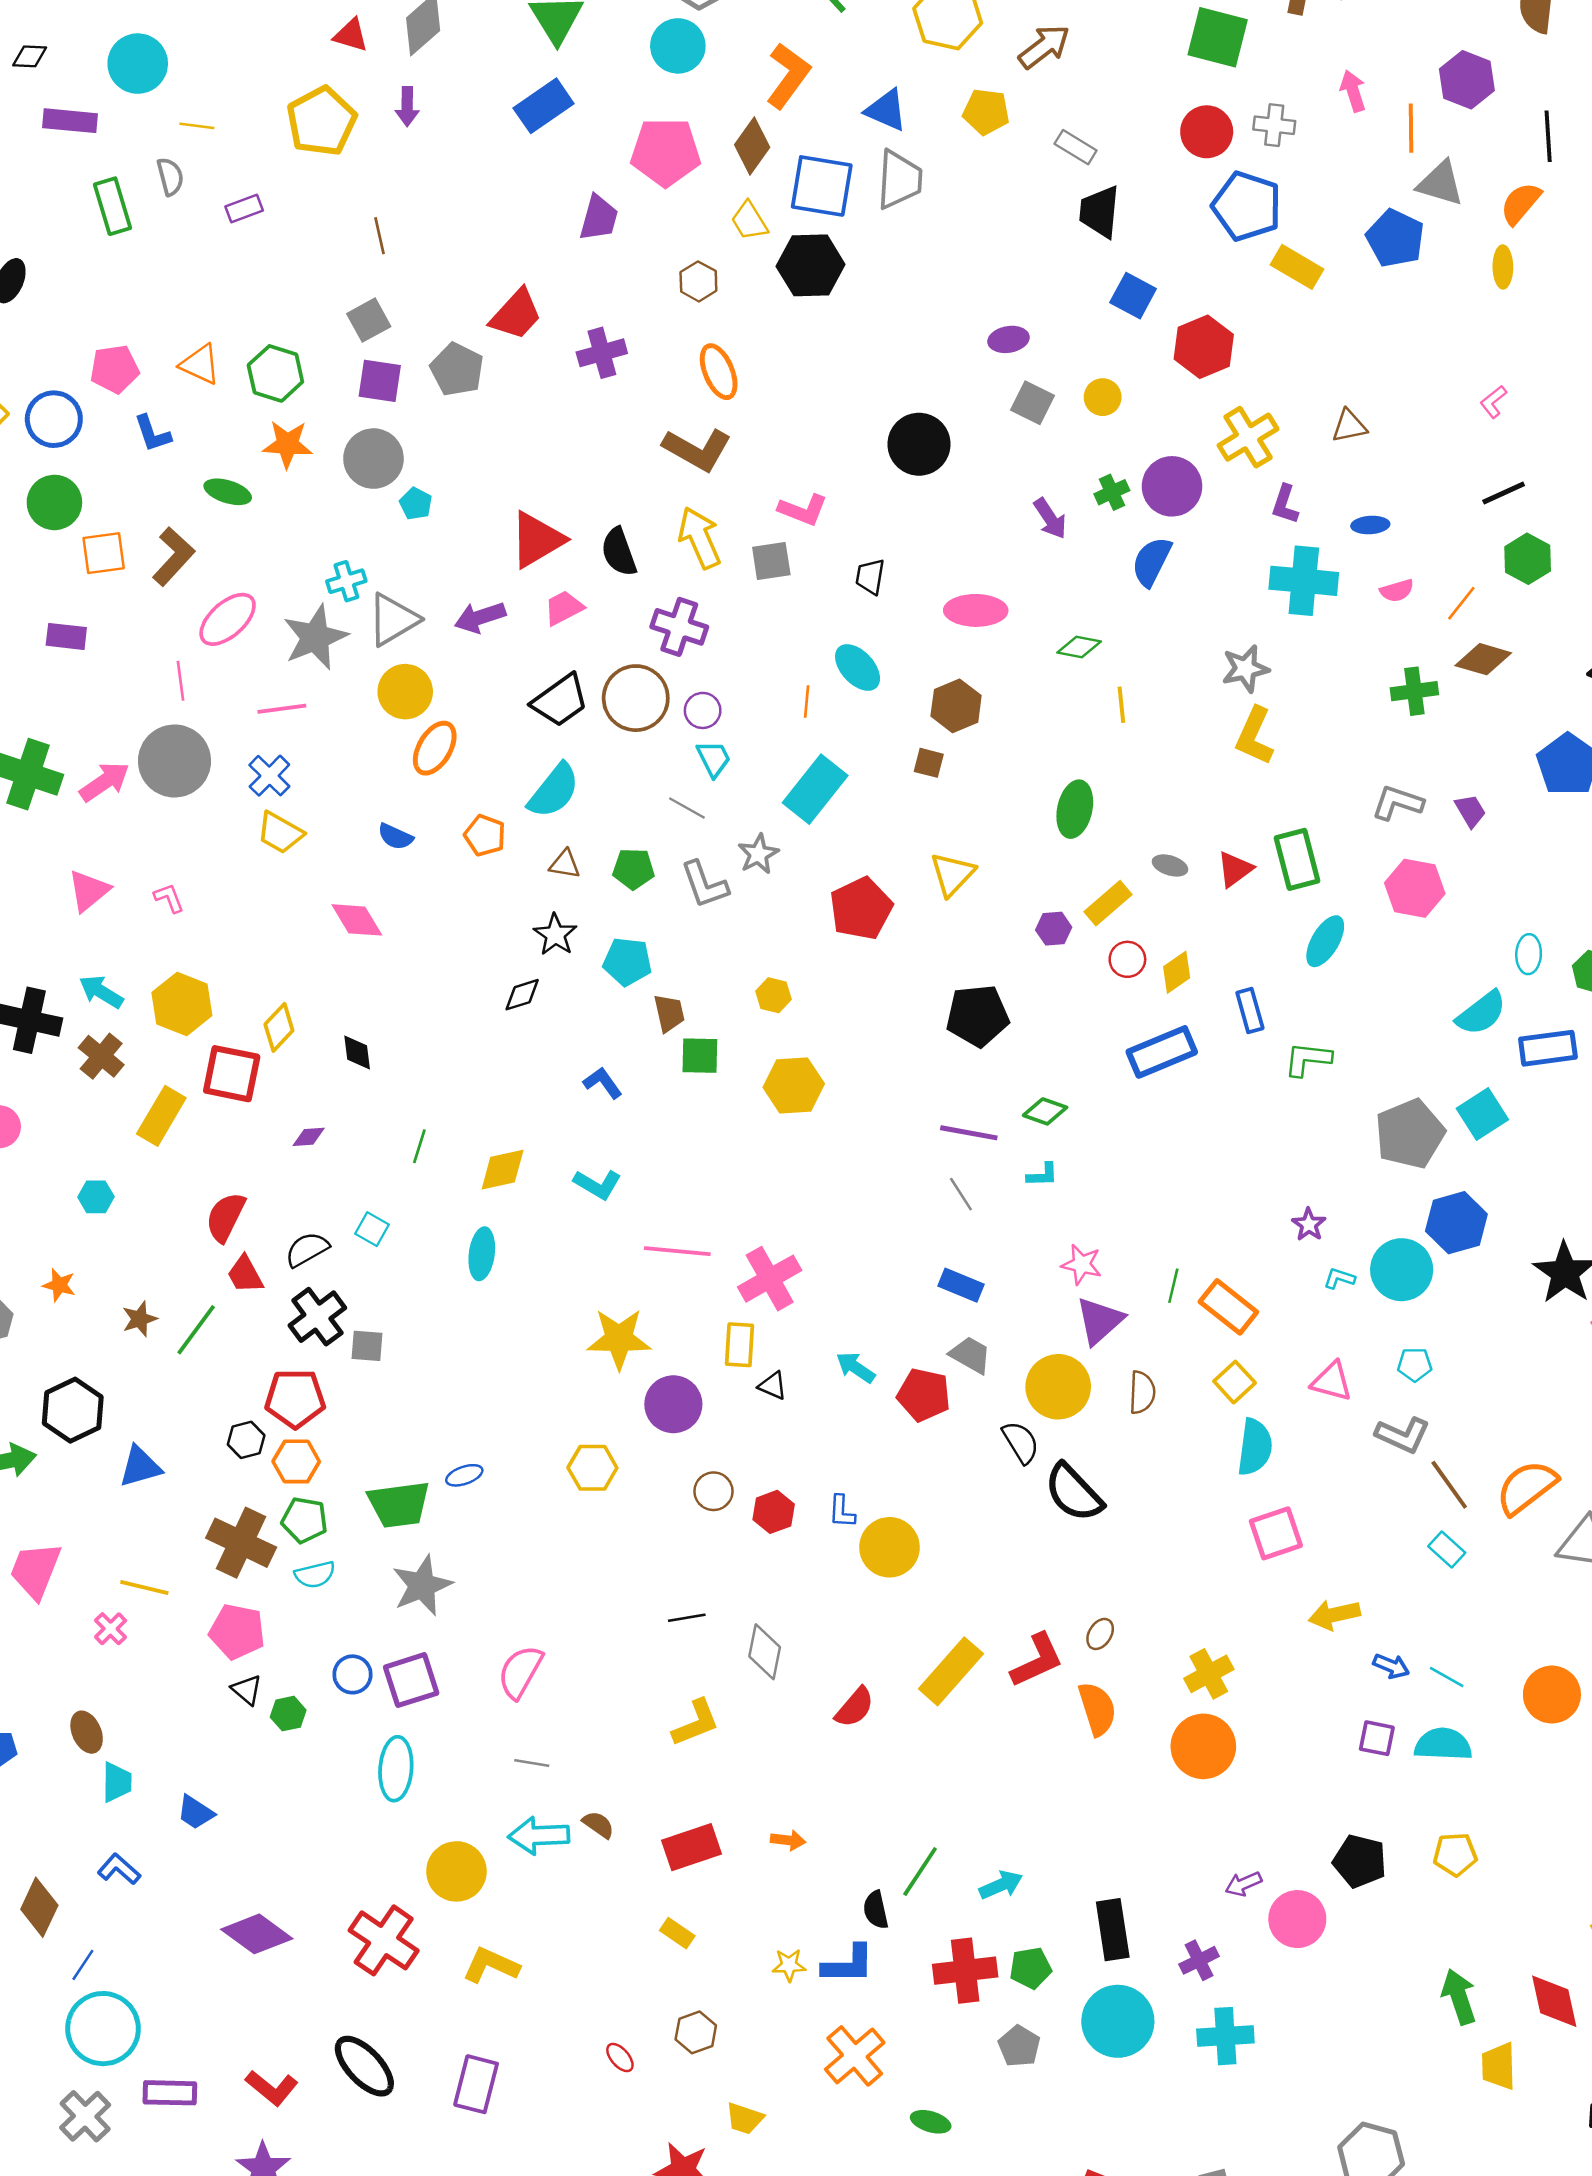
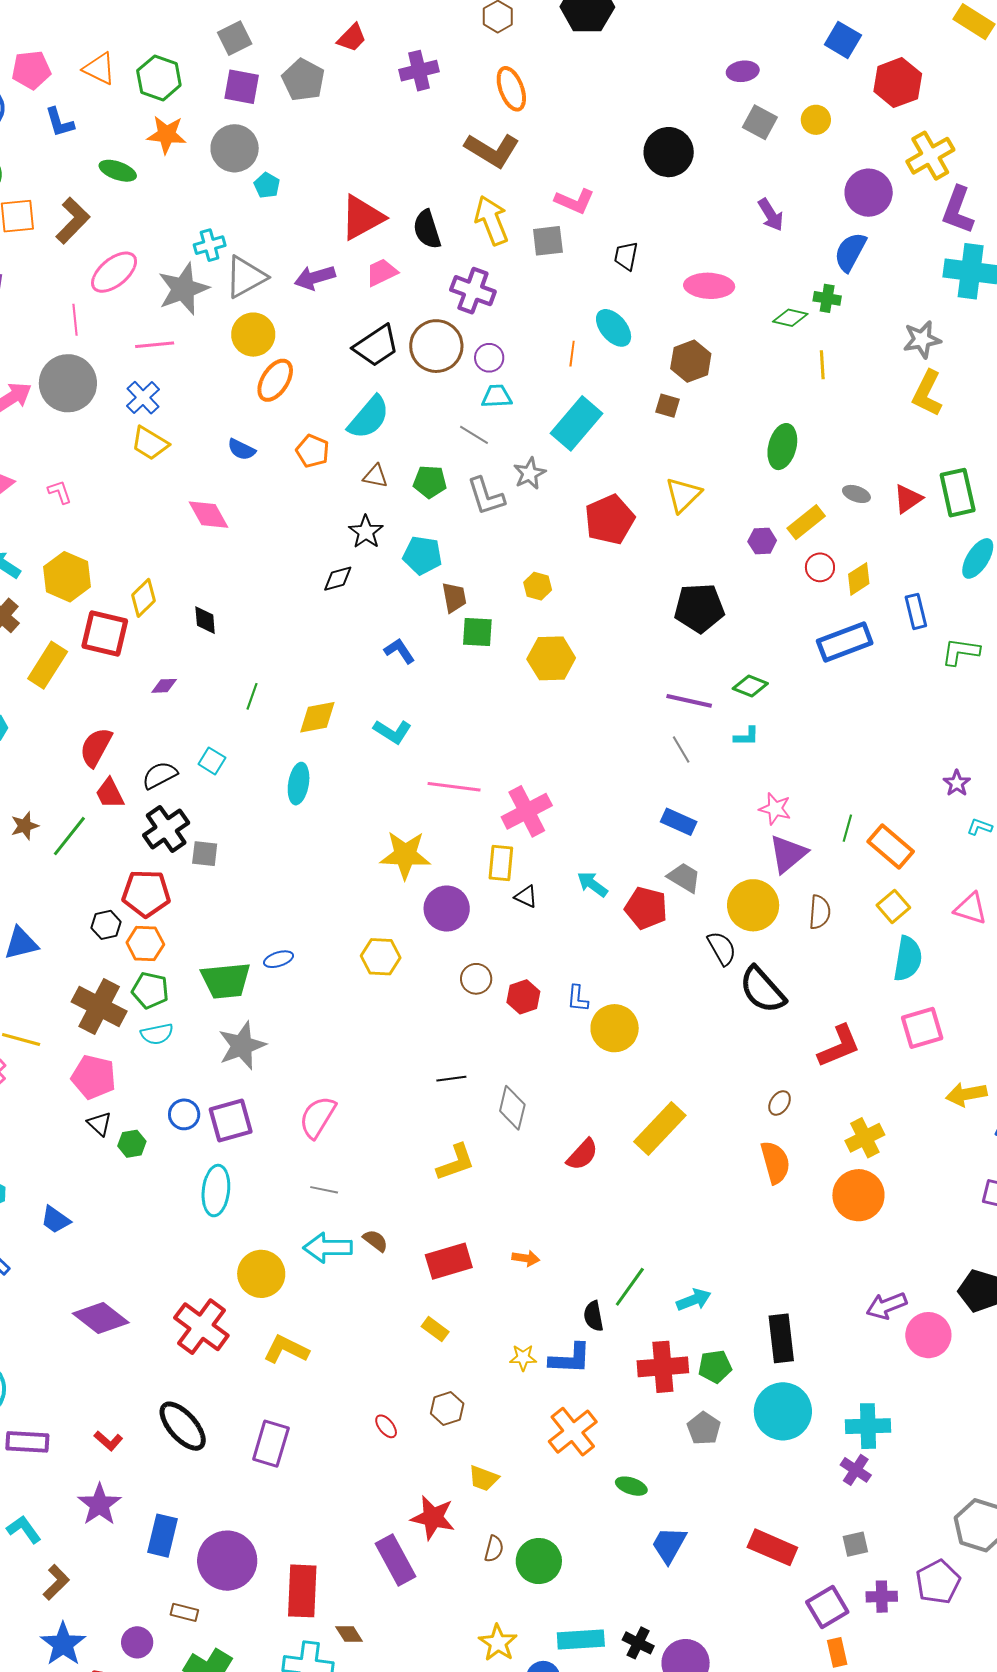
red trapezoid: (516, 314) -> (352, 38), size x0.7
green cross: (1112, 492) -> (827, 298), moved, turned 32
purple L-shape: (1285, 504) -> (958, 210), size x1.5
cyan trapezoid: (714, 759) -> (497, 396), turned -68
red L-shape: (1037, 1660) -> (839, 1046), moved
purple arrow: (1243, 1884) -> (886, 1306), size x1.4
purple cross: (1199, 1960) -> (856, 1470), moved, turned -32
red L-shape: (272, 2088) -> (108, 1441), size x0.7

